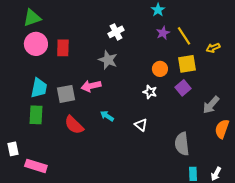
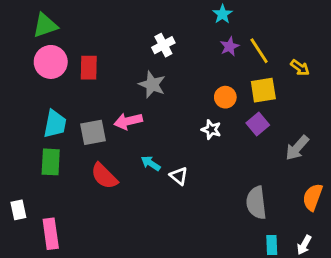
yellow arrow: (213, 48) -> (300, 68), turned -120
white triangle: (141, 125) -> (179, 176), moved
orange semicircle: (222, 129) -> (313, 197), moved
pink rectangle: (36, 166) -> (51, 234), turned 65

